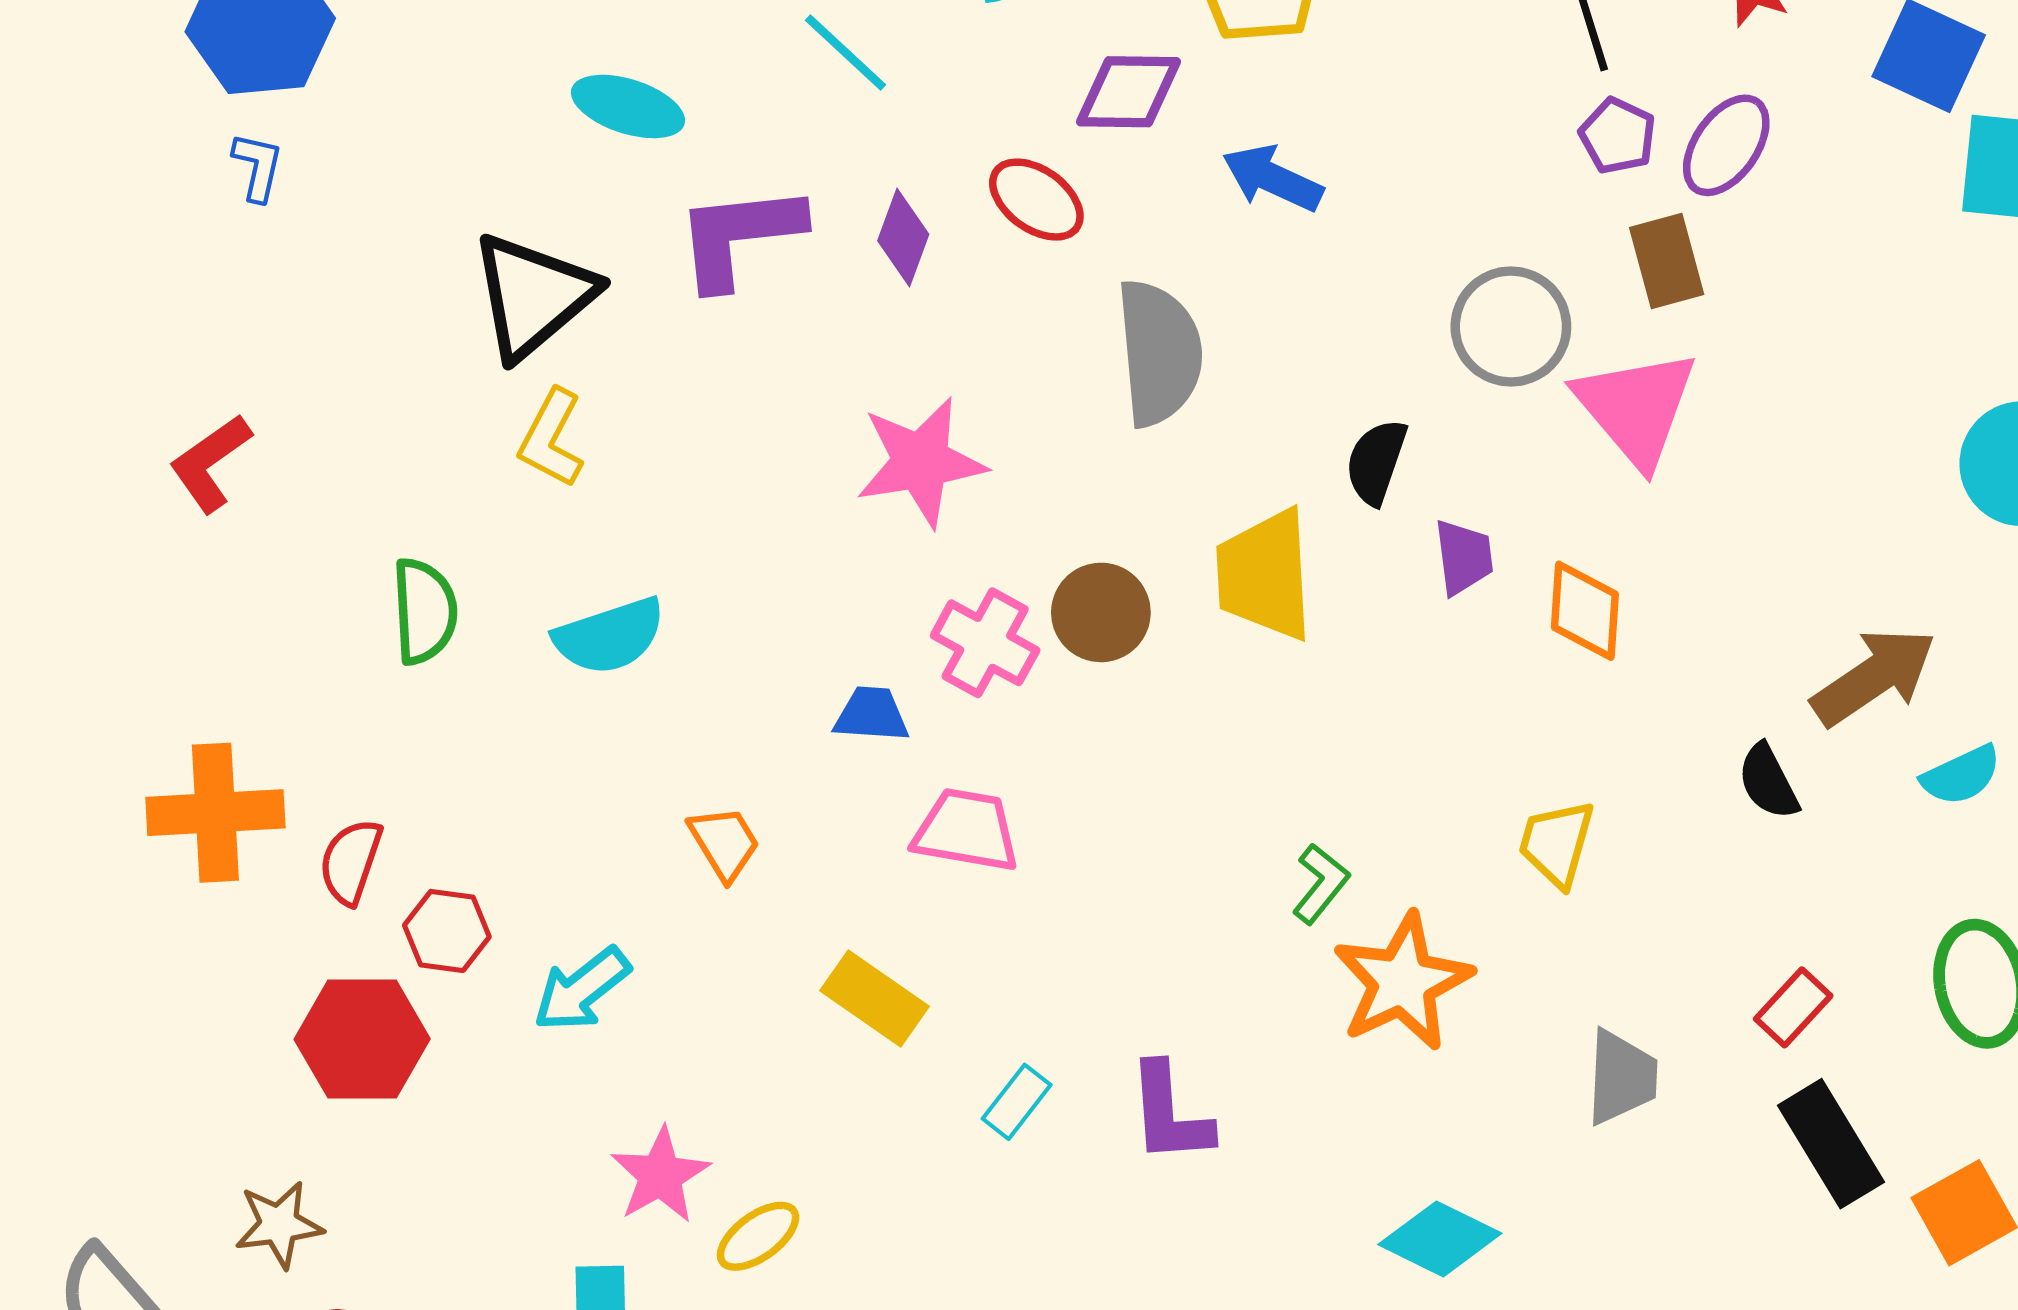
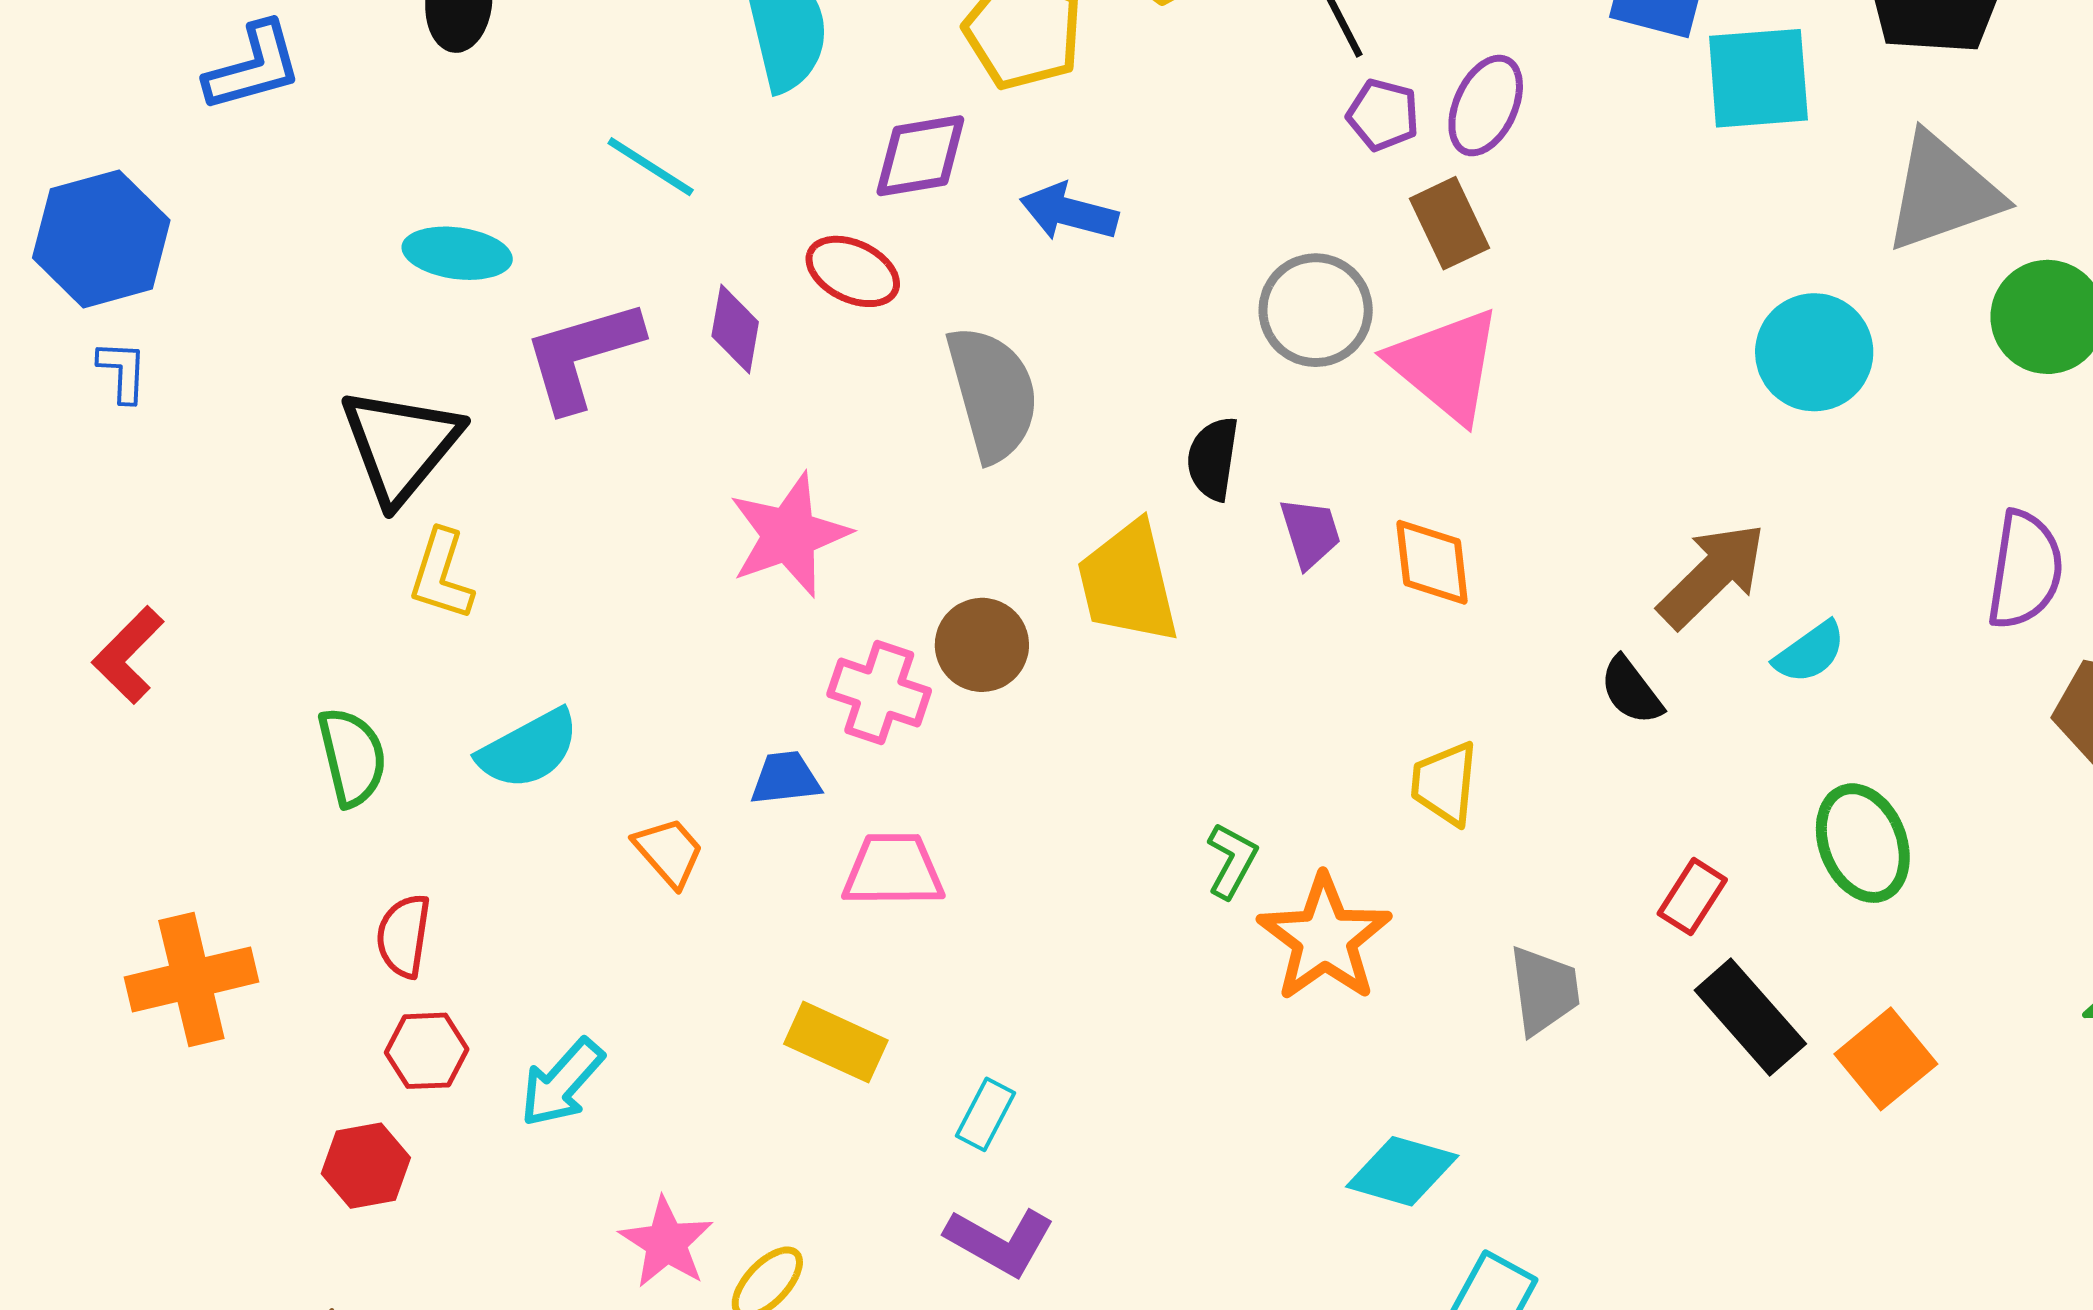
orange trapezoid: (724, 843) -> (669, 852), moved
red semicircle: (351, 862) -> (404, 936), moved
red hexagon: (362, 1039) -> (366, 1166), size x0.7
purple L-shape: (1170, 1113) -> (1000, 1242), moved, turned -46

